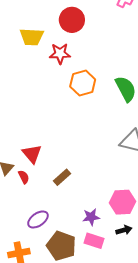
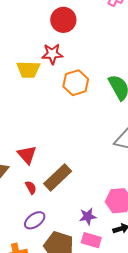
yellow trapezoid: (32, 37) -> (28, 70), moved
red semicircle: (24, 177) -> (31, 188), moved
brown rectangle: (62, 177) -> (58, 177), size x1.6

